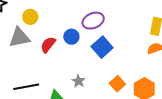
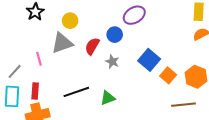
blue square: (102, 47) -> (149, 60), moved
gray star: (79, 81) -> (112, 62), moved

